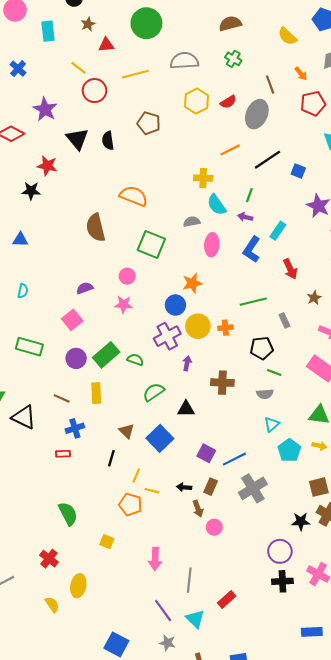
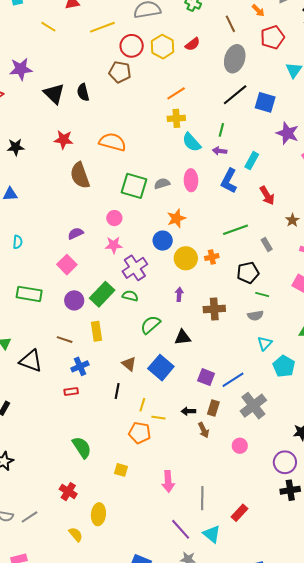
red circle: (95, 91) -> (132, 46), moved
purple star: (45, 109) -> (21, 69), turned -30
gray ellipse: (257, 114) -> (235, 59), moved
orange line: (230, 150) -> (176, 93), moved
red star: (47, 166) -> (64, 140), moved
blue square: (298, 171) -> (265, 102), size x1.5
gray semicircle: (192, 222) -> (162, 184), moved
purple cross: (167, 336) -> (135, 268), moved
pink circle: (214, 527) -> (240, 446), moved

